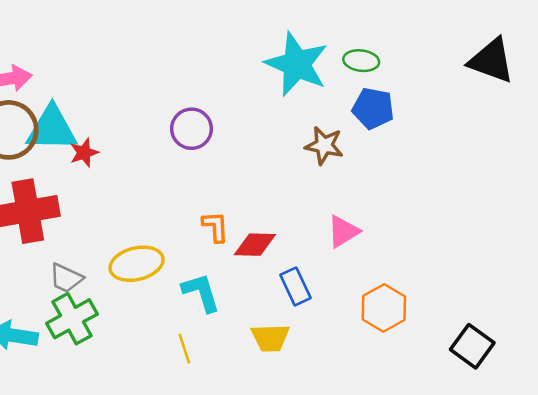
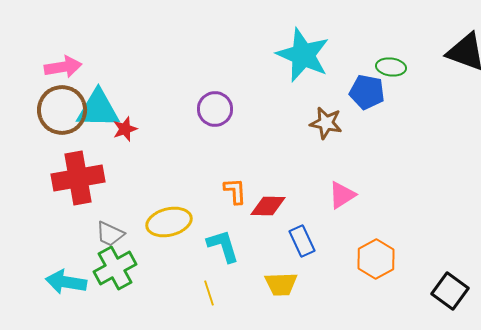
green ellipse: (361, 61) -> (391, 67), moved

